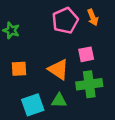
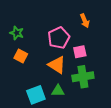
pink pentagon: (65, 21) -> (59, 38), moved
orange square: (19, 69) -> (21, 56), moved, turned 32

